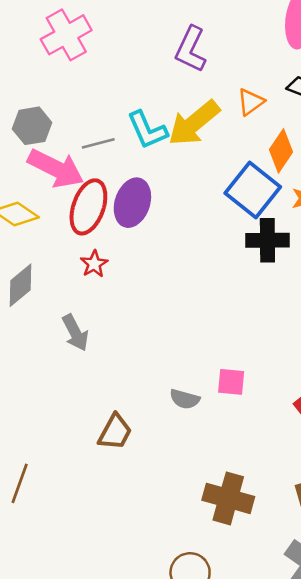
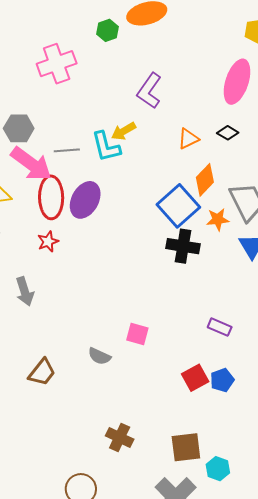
yellow arrow: (194, 123) -> (124, 131), moved, size x0.6
red ellipse: (88, 207) -> (51, 197), turned -30
pink square: (231, 382) -> (137, 334), moved
brown cross: (228, 498) -> (120, 437), size x0.7

